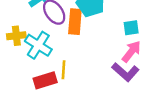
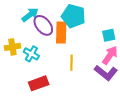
cyan cross: (38, 45) -> (31, 54), size x0.7
yellow line: (64, 70) -> (72, 63), moved

